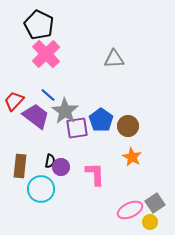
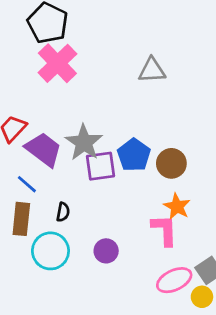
blue line: (48, 95) -> (27, 184), moved
purple circle: (61, 167) -> (106, 251), moved
pink L-shape: (95, 174) -> (164, 230), moved

